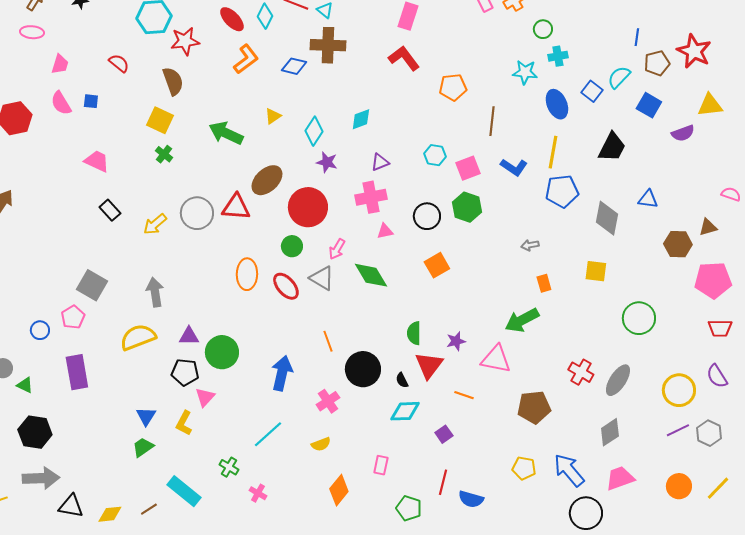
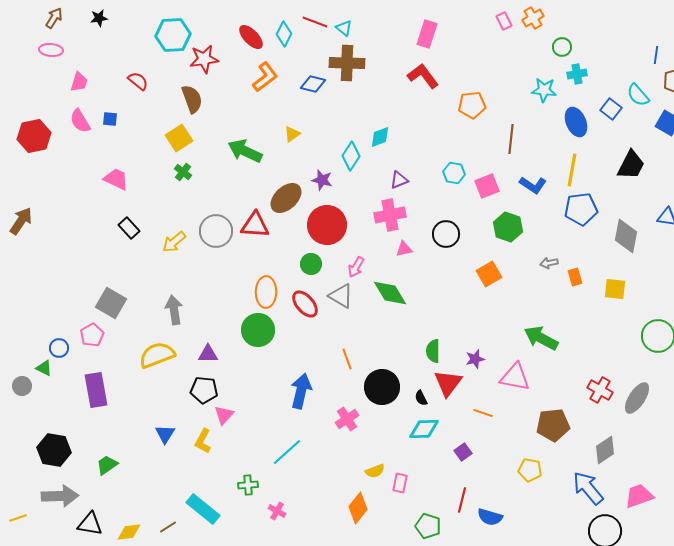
cyan semicircle: (619, 77) -> (638, 95), turned -85
yellow square: (160, 120) -> (179, 138), turned 32
cyan diamond: (314, 131) -> (351, 156), moved
purple star: (327, 162) -> (322, 180), moved
green hexagon: (467, 207) -> (508, 227), moved
orange square: (437, 265) -> (489, 274), moved
orange rectangle: (544, 283) -> (575, 277), moved
green arrow: (522, 320) -> (541, 338), turned 56
green circle: (222, 352) -> (258, 330), moved
green triangle: (25, 385) -> (44, 368), moved
gray diamond: (610, 432) -> (605, 450), moved
yellow semicircle: (321, 444) -> (375, 471), moved
green trapezoid: (143, 447) -> (107, 465), moved
green cross: (229, 467) -> (248, 485), turned -36
yellow pentagon: (524, 468) -> (530, 470), moved

